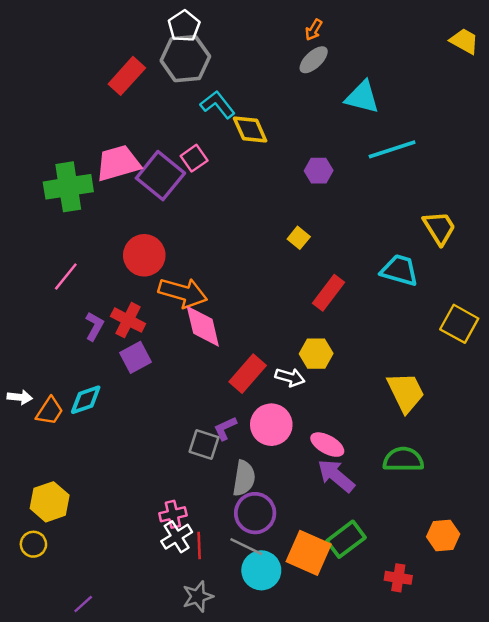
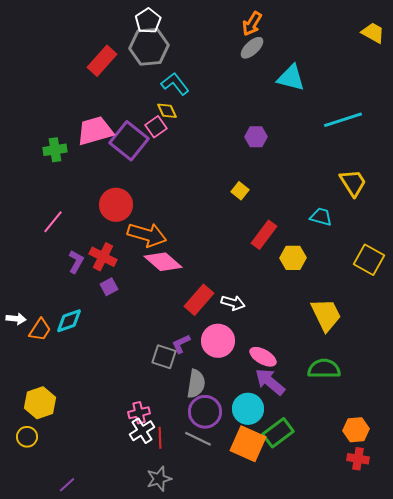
orange arrow: (314, 30) -> (252, 24), size x1.4
yellow diamond: (250, 130) -> (167, 111), moved, size x0.7
cyan line: (392, 149) -> (343, 120), moved
green cross: (68, 187) -> (55, 150), size x0.6
cyan trapezoid: (400, 270) -> (321, 217), size x0.7
pink diamond: (203, 326) -> (163, 262), turned -36
yellow hexagon: (316, 354) -> (293, 258), moved
purple square: (136, 357) -> (109, 287), size x0.7
cyan circle: (261, 570) -> (248, 409), moved
red cross: (398, 578) -> (358, 459), moved

